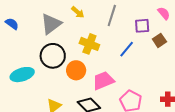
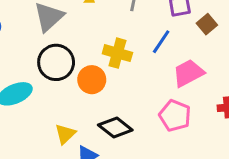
yellow cross: (89, 44) -> (117, 53), moved
pink trapezoid: (103, 81) -> (188, 73), moved

